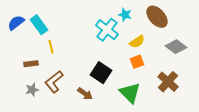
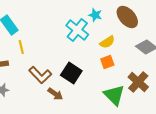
brown L-shape: (54, 82) -> (40, 75), moved, turned -95
green triangle: (130, 93) -> (114, 95), moved

